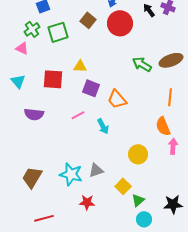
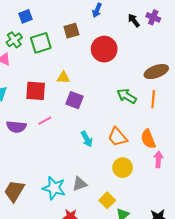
brown square: (88, 20) -> (71, 31), turned 35
red circle: (120, 23) -> (104, 49), moved
green arrow: (142, 64) -> (127, 96), moved
orange line: (170, 97) -> (153, 99), moved
orange trapezoid: (117, 99) -> (117, 137), moved
pink line: (78, 115) -> (45, 121), moved

